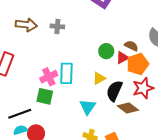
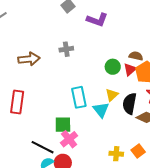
gray cross: (57, 26) -> (66, 49), moved
pink cross: (49, 77) -> (69, 139), moved
cyan triangle: (88, 107) -> (101, 110), moved
black line: (20, 114) -> (43, 147), turned 60

